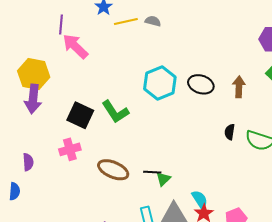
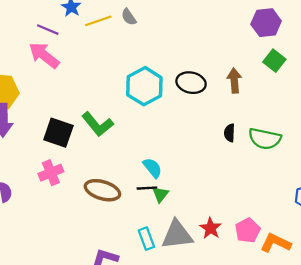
gray semicircle: (153, 21) -> (129, 17), turned -133
purple line: (61, 25) -> (48, 30), moved, turned -66
cyan semicircle: (200, 199) -> (152, 168), moved

